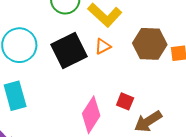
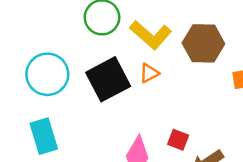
brown hexagon: (150, 44) -> (203, 43), moved

